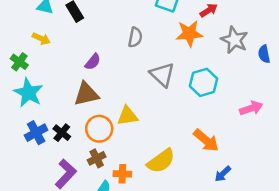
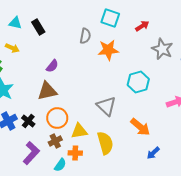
orange star: (189, 33) -> (108, 50), moved
gray semicircle: (135, 37) -> (85, 36), moved
gray triangle: (162, 75) -> (106, 106), moved
yellow triangle: (128, 116) -> (79, 131), moved
yellow semicircle: (161, 161) -> (105, 143), turned -70

